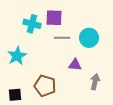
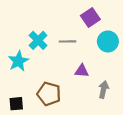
purple square: (54, 18) -> (90, 17), moved, turned -36
cyan cross: (32, 24) -> (38, 40), moved, turned 30
cyan circle: (89, 38) -> (108, 41), moved

